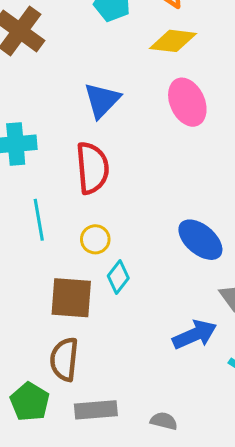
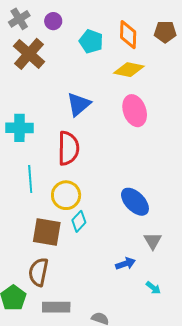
yellow circle: (95, 239) -> (66, 195), size x1.5
blue arrow: (195, 335) -> (126, 264), size x0.7

